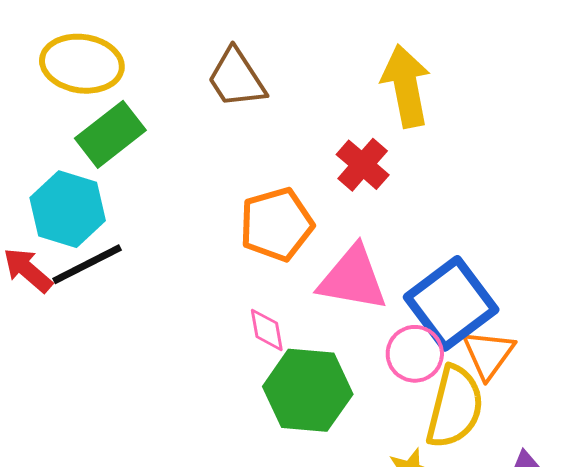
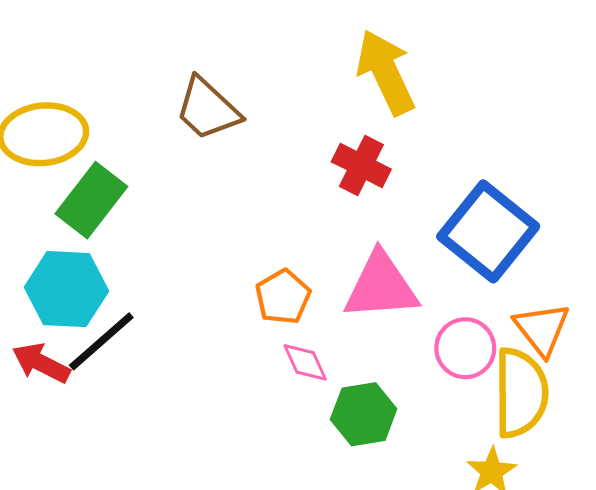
orange pentagon: (276, 224) -> (283, 297), moved, size x0.7
blue square: (451, 303) -> (488, 231), moved
green hexagon: (308, 390) -> (364, 414), size x0.7

